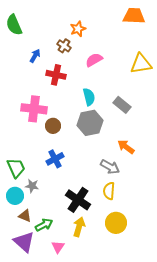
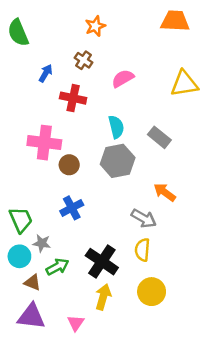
orange star: (78, 29) -> (95, 26), moved
green arrow: (44, 225) -> (57, 267), moved
purple triangle: (24, 242) -> (31, 316), turned -35

